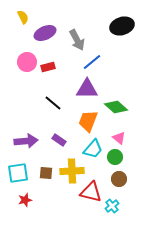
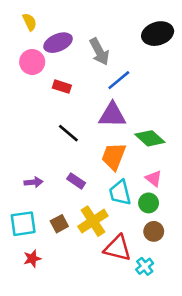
pink circle: (27, 62) -> (32, 62), moved
red rectangle: (48, 67) -> (62, 87), turned 32
purple arrow: (26, 141) -> (33, 182), size x0.6
cyan trapezoid: (93, 149) -> (120, 193), turned 125
yellow cross: (72, 171) -> (93, 221), turned -30
brown square: (46, 173) -> (59, 224), turned -32

